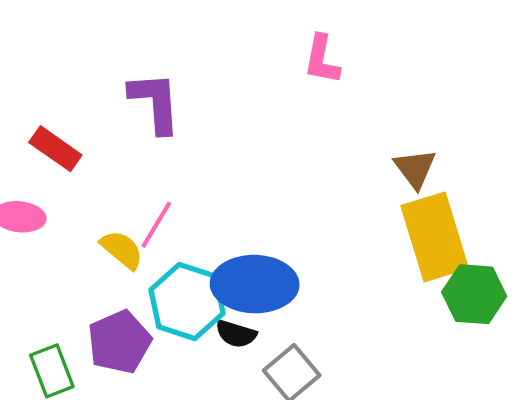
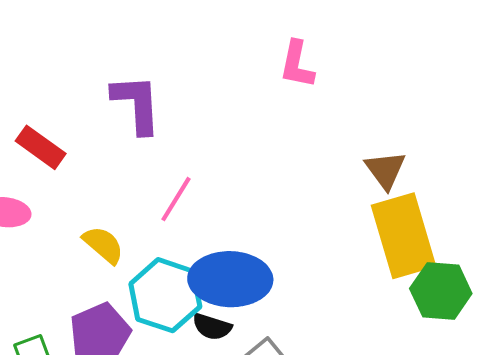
pink line: (156, 225) -> (176, 199), moved

